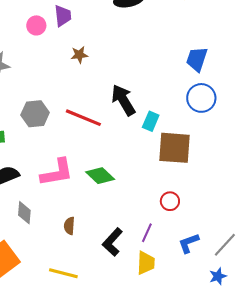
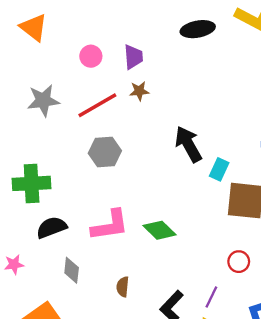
purple trapezoid: (63, 16) -> (133, 57), moved
gray hexagon: (35, 114) -> (105, 152), moved
red line: (83, 118) -> (97, 105), moved, turned -54

